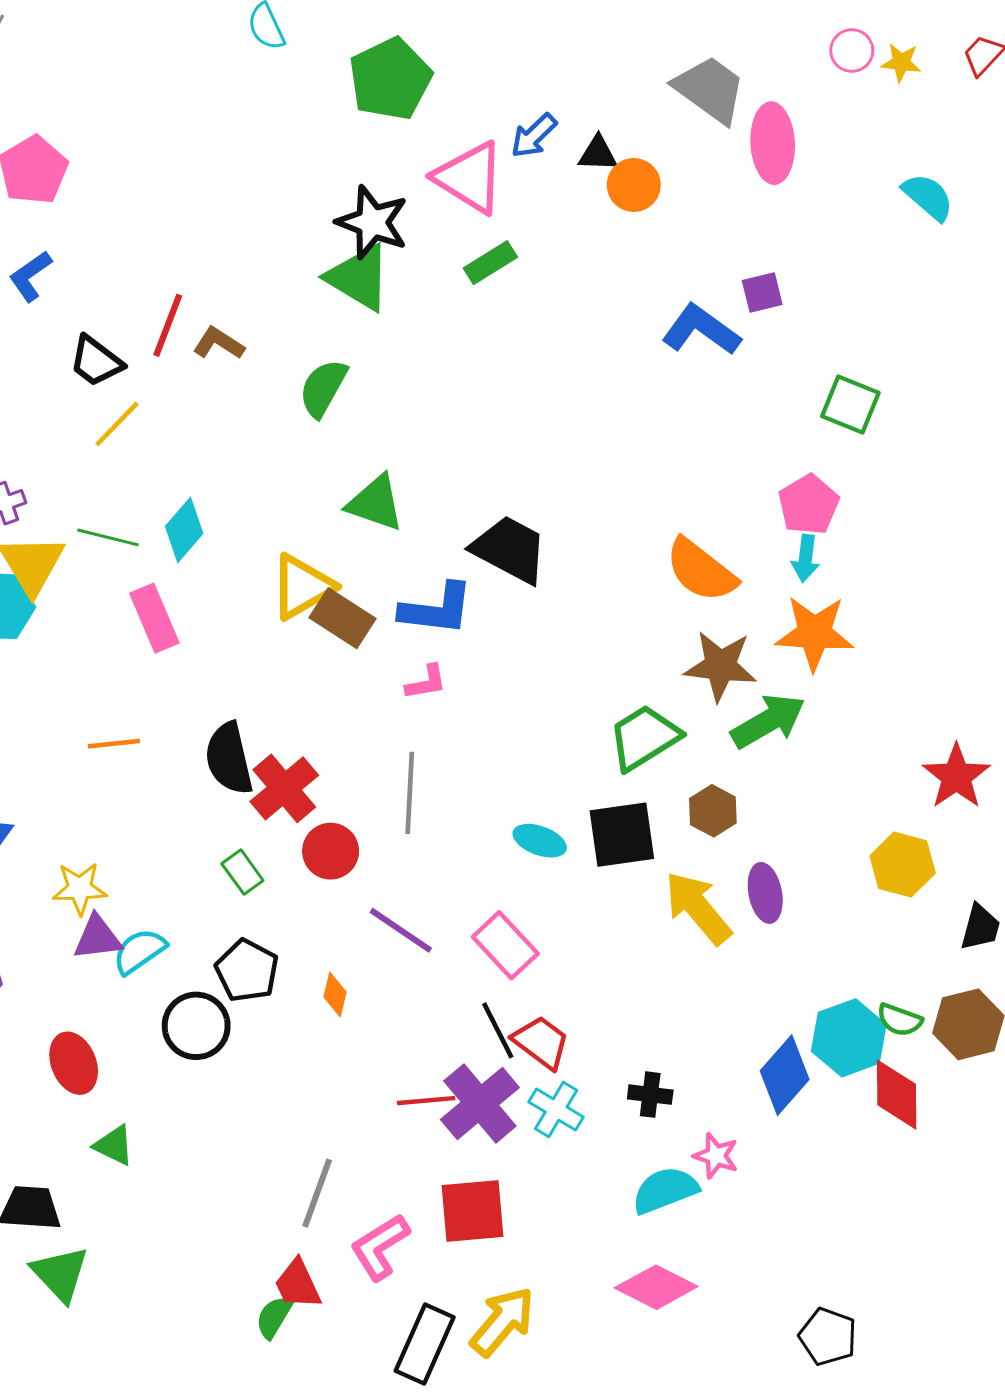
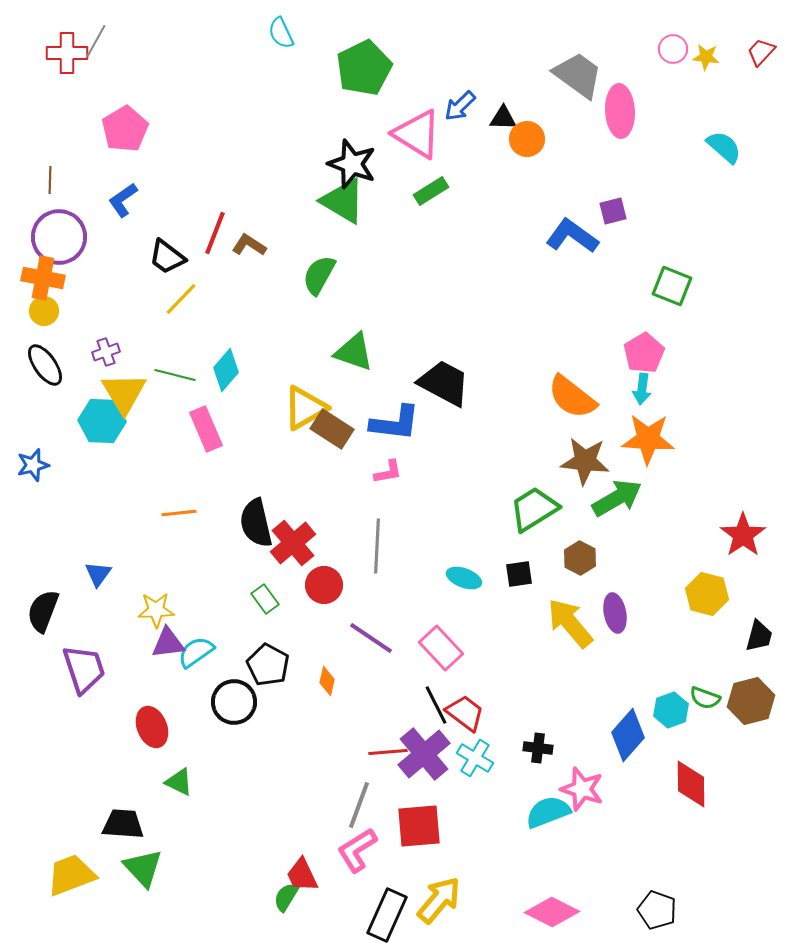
black square: (622, 835) -> (519, 574), size x0.6
cyan hexagon: (849, 1038) -> (671, 710), size x0.7
red diamond: (897, 1095) -> (691, 784), moved
pink star: (716, 1156) -> (582, 789), size x1.4
gray line: (317, 1193) -> (359, 805), moved
pink diamond: (656, 1287) -> (552, 912), moved

